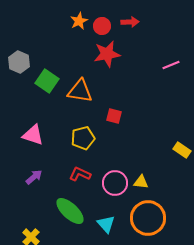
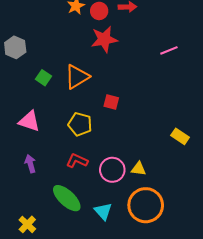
green square: (47, 81) -> (43, 78), moved, size x0.7
orange triangle: (80, 91) -> (77, 77), turned -40
yellow pentagon: (83, 138) -> (80, 124), turned 30
purple arrow: (34, 177) -> (30, 164), turned -66

